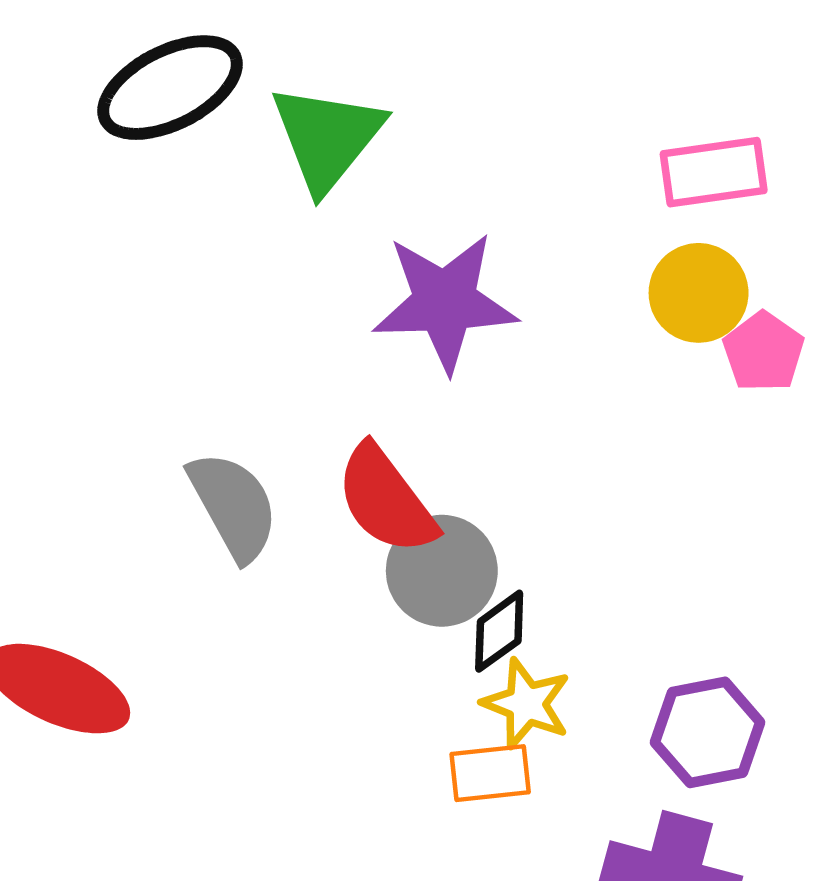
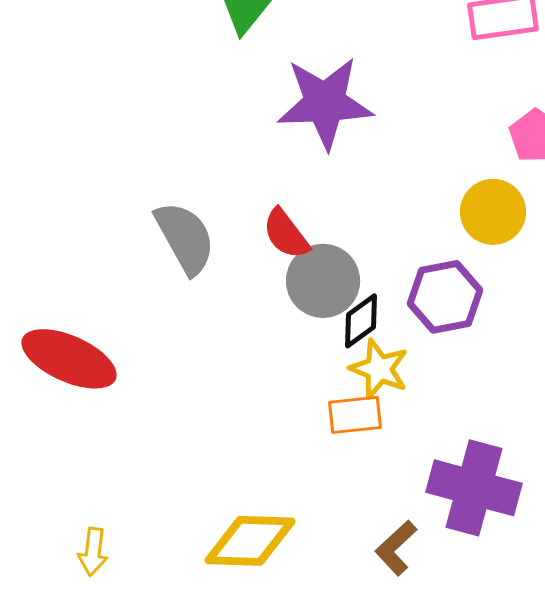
yellow circle: (699, 293) -> (493, 212), moved
red semicircle: (386, 500) -> (286, 234), size x0.7
purple hexagon: (708, 732) -> (445, 297), moved

